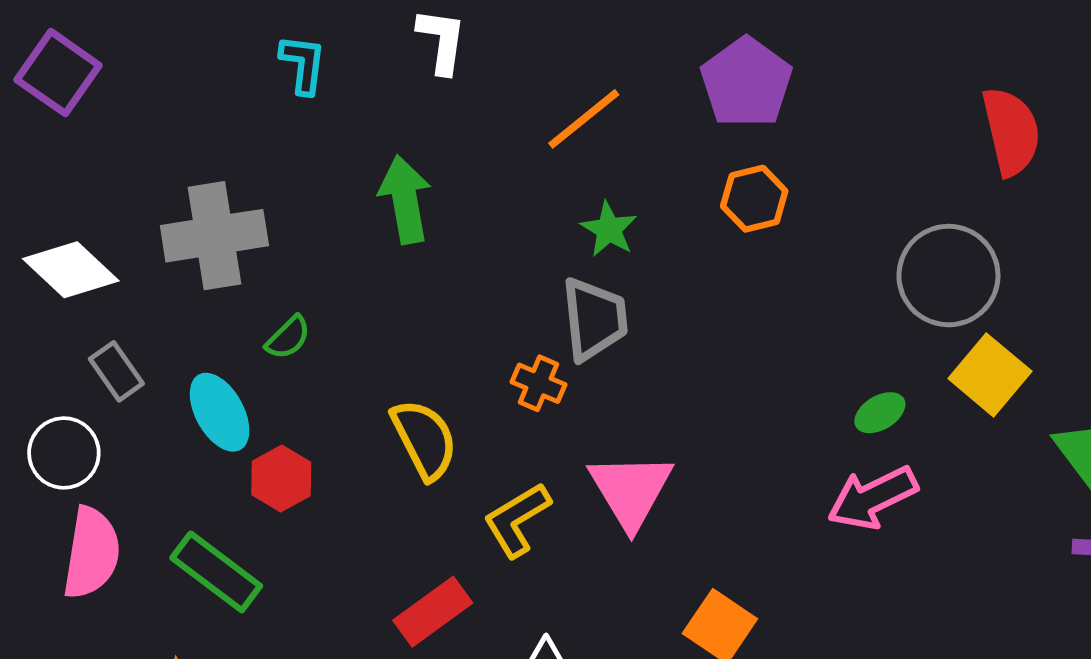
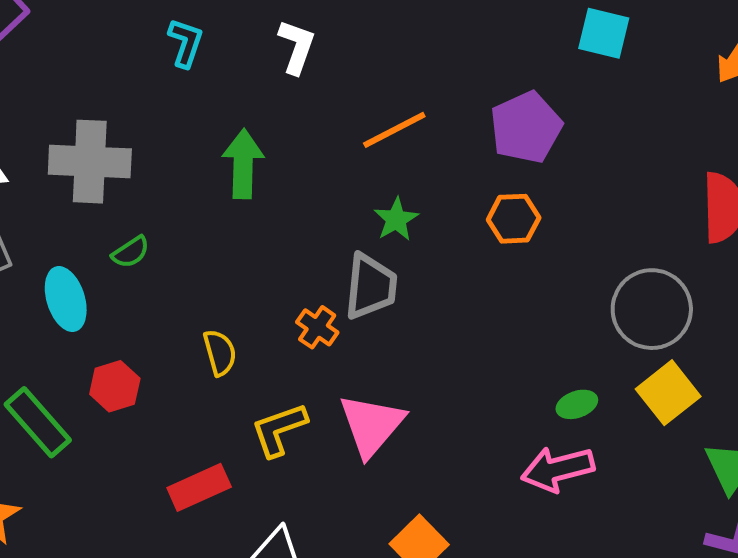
yellow semicircle: (424, 439) -> (220, 353), size x0.7
red hexagon: (281, 479) -> (115, 386), moved

